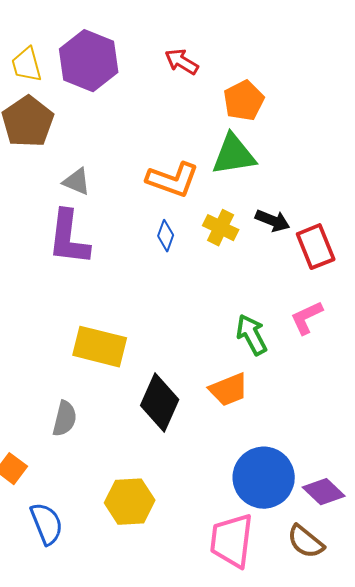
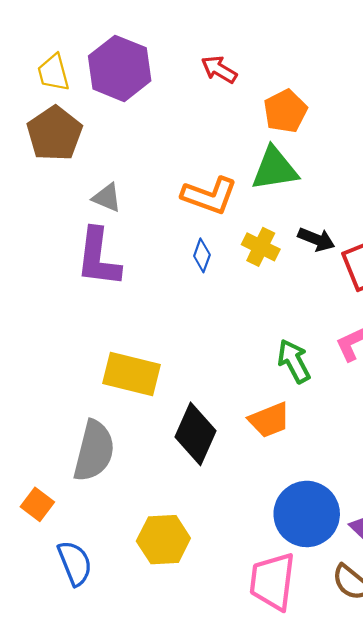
gray semicircle: (65, 419) -> (94, 451), size x1.6

